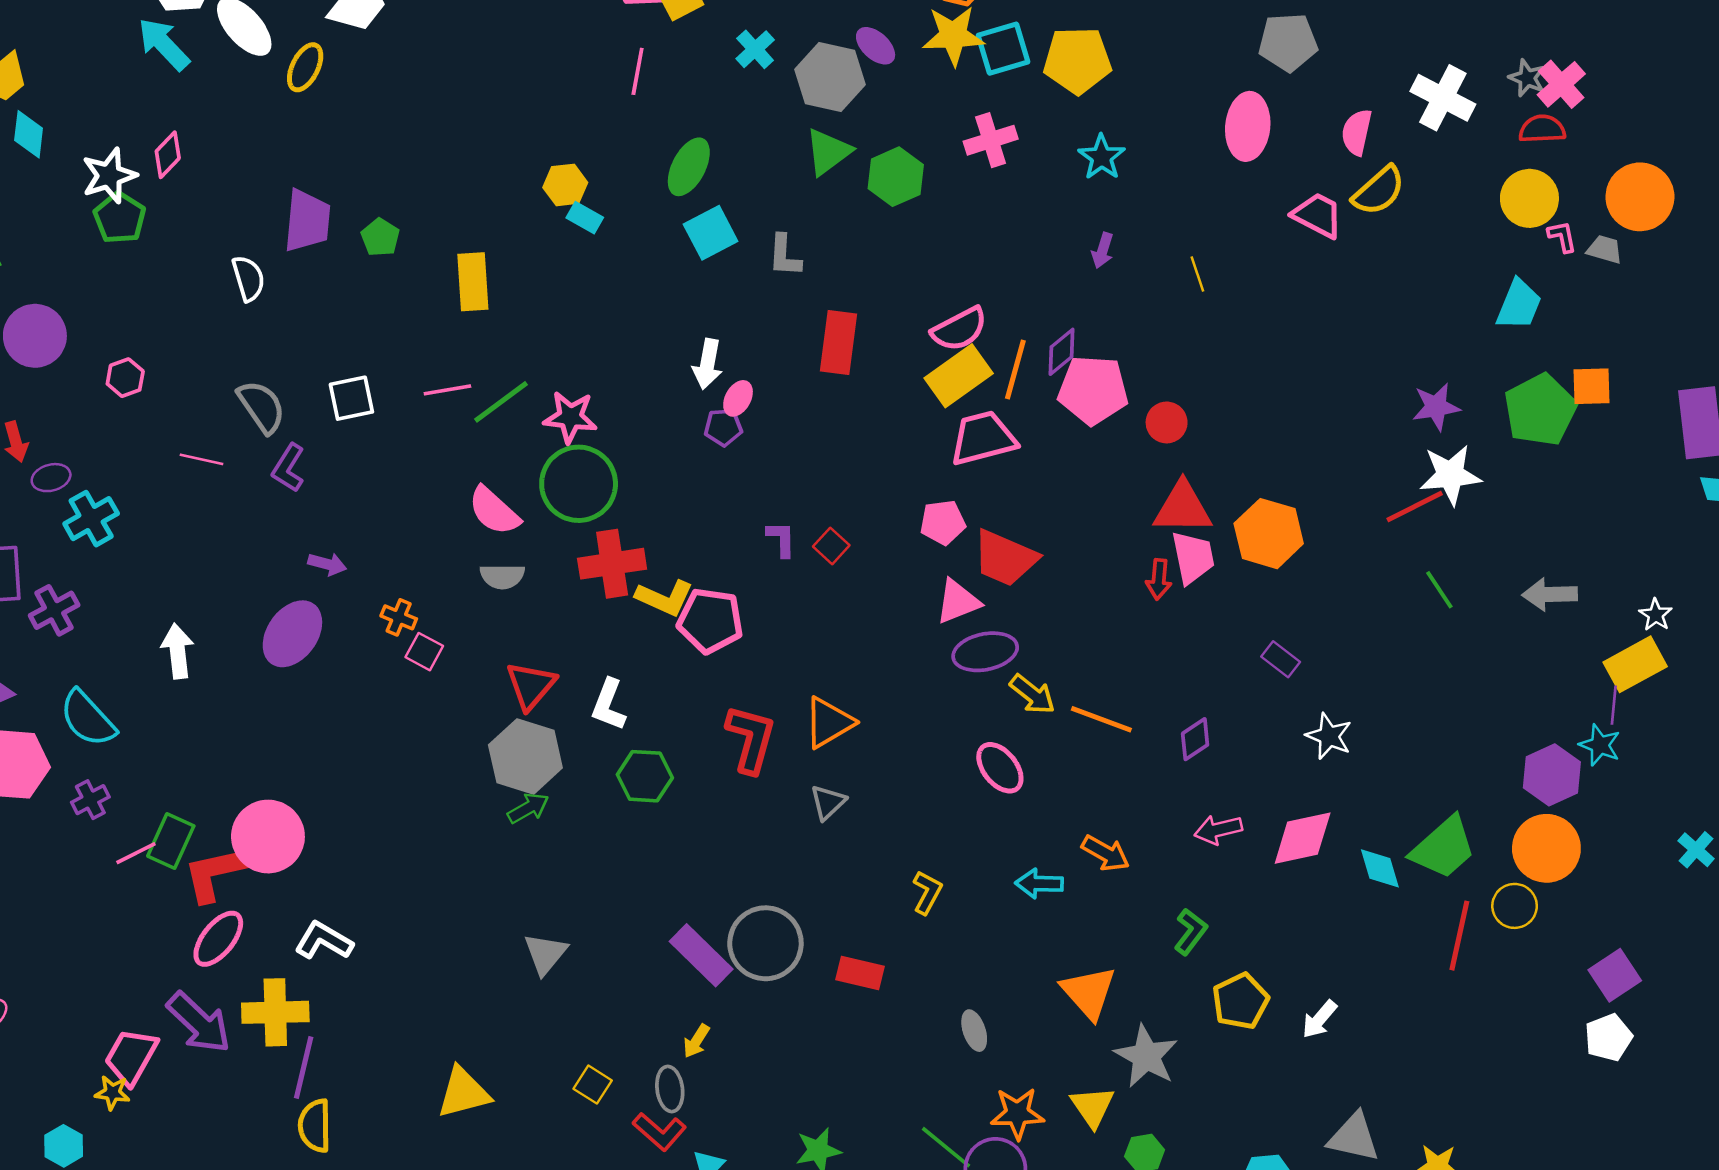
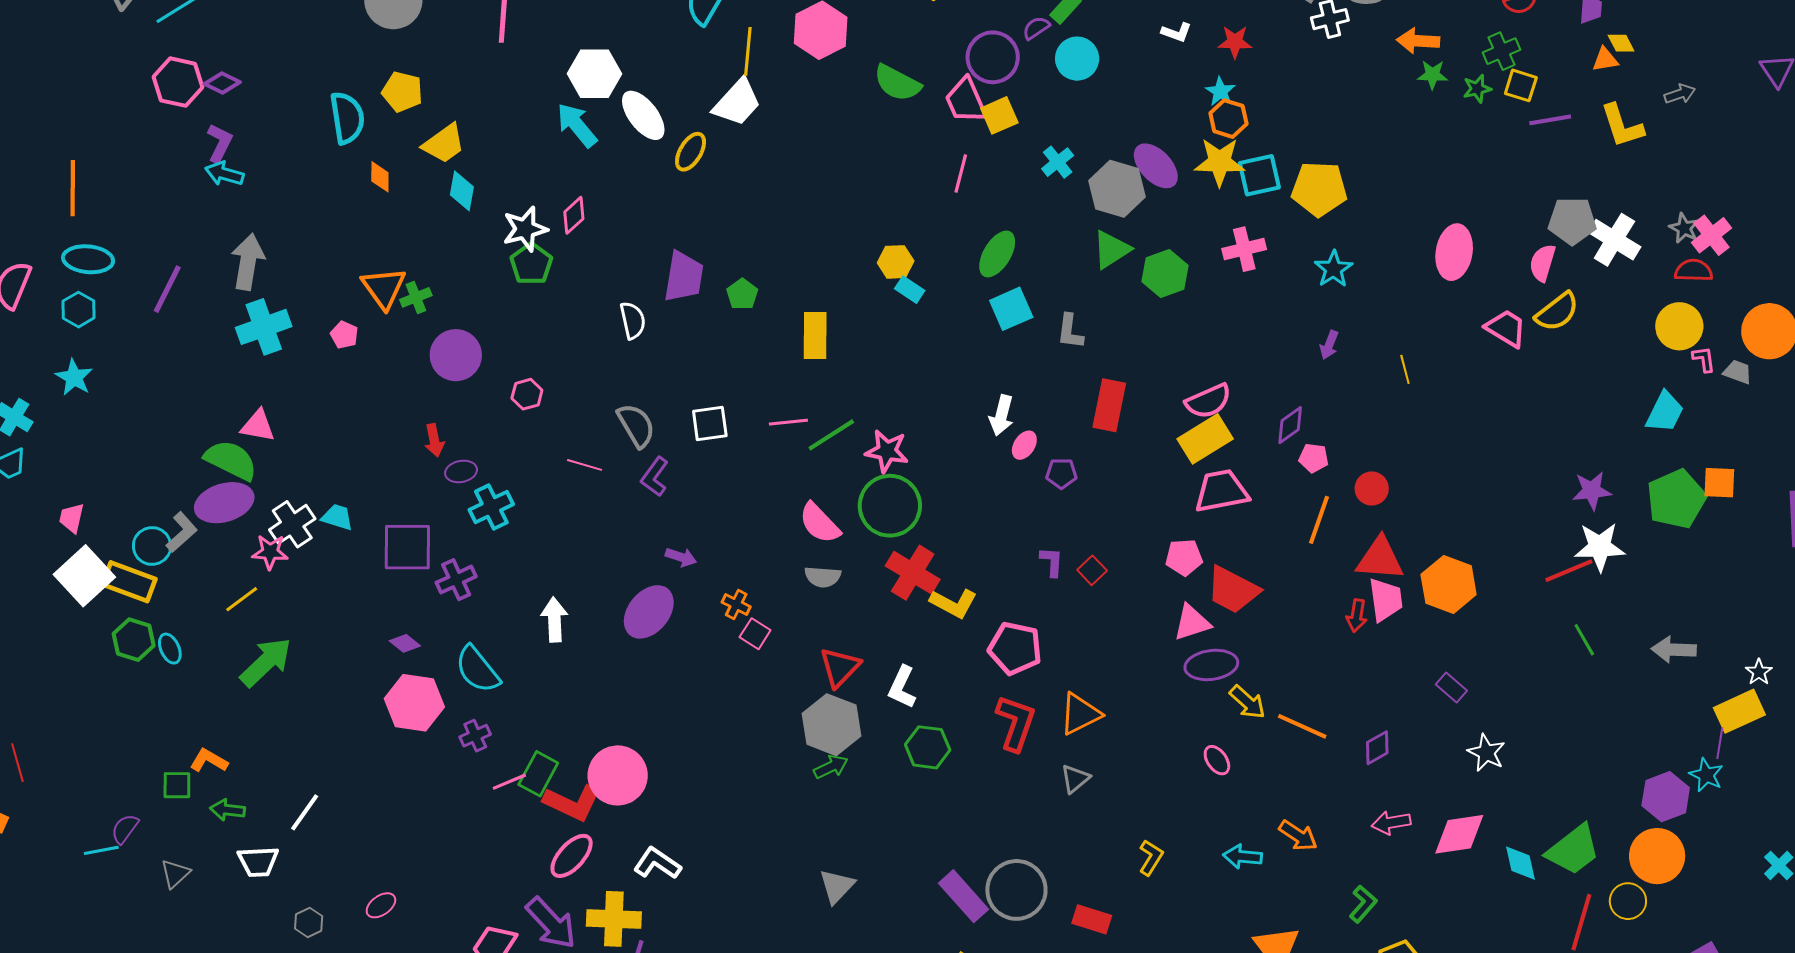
gray pentagon: (1288, 42) -> (1572, 221), moved
purple ellipse: (876, 46) -> (1156, 166), size x1.4
orange line: (1015, 370) -> (1319, 520), moved
pink pentagon: (1093, 390) -> (1314, 458), size x0.5
purple pentagon: (723, 427) -> (1061, 473), moved
red cross: (612, 564) -> (913, 573), turned 36
pink pentagon: (710, 621) -> (1015, 648), moved
pink ellipse: (1000, 768) -> (1217, 760), size x0.7
red L-shape: (215, 874) -> (572, 803), turned -146

